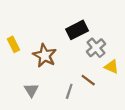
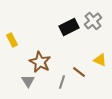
gray cross: (96, 48) -> (93, 21), moved
brown star: (45, 56) -> (40, 62), moved

